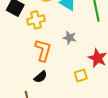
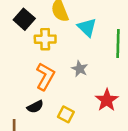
yellow square: (81, 75) -> (66, 114), moved, turned 32

